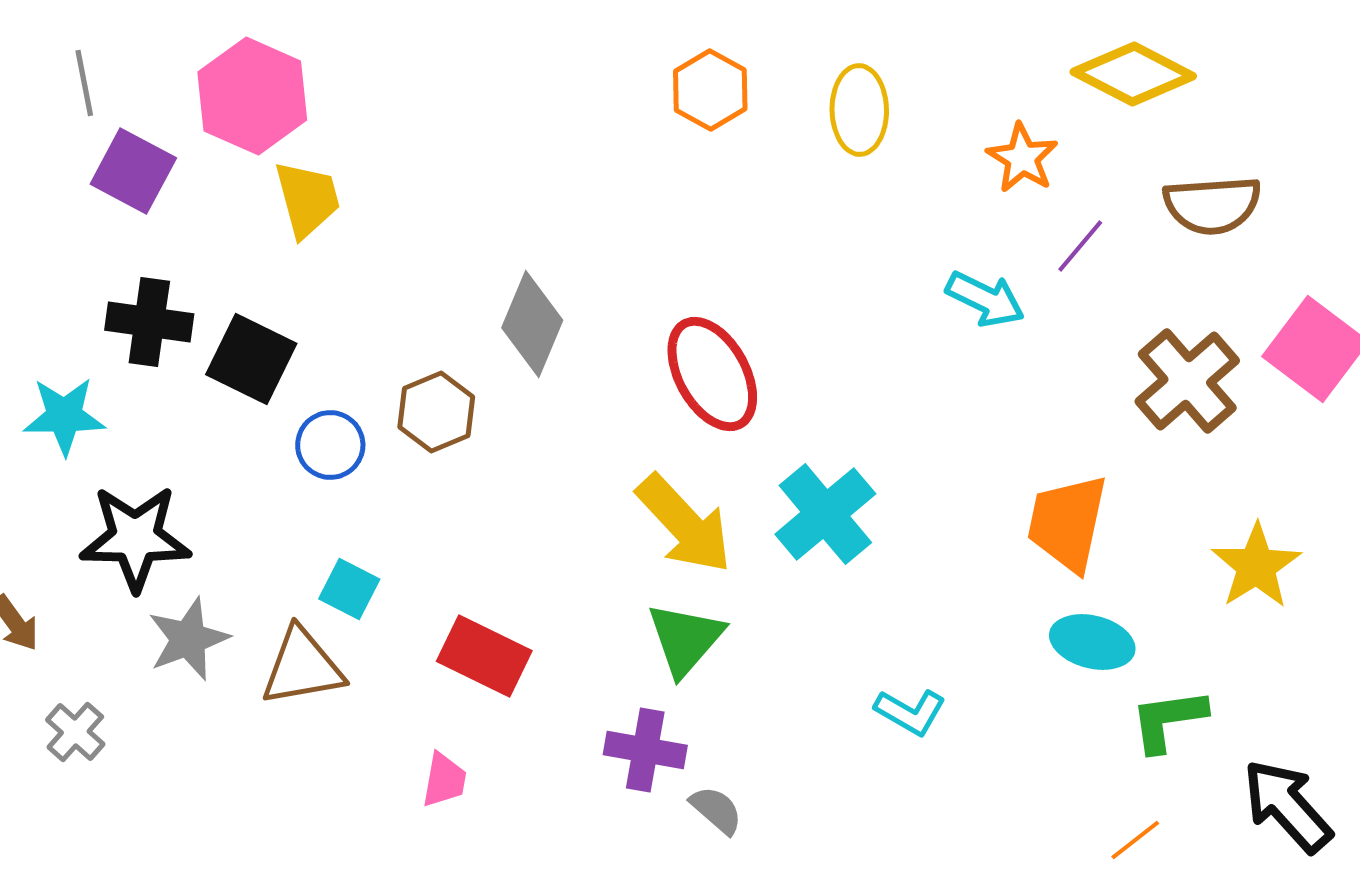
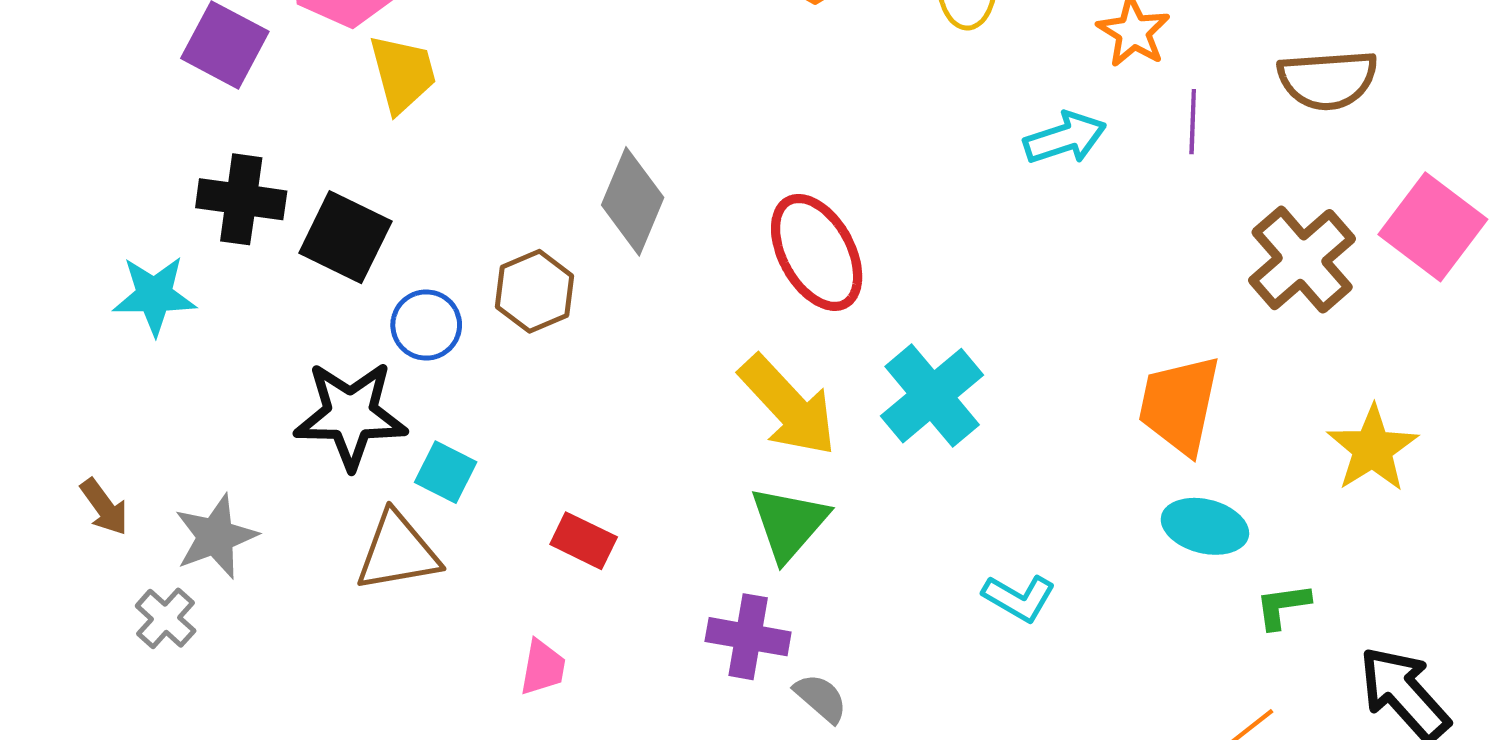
purple line: (1080, 246) -> (1193, 122), turned -38
cyan arrow: (985, 299) -> (1065, 138), moved, turned -44
black star: (135, 538) -> (351, 415), moved
gray star: (188, 639) -> (216, 537), moved
red rectangle: (484, 656) -> (584, 541), size x0.7
green L-shape: (1168, 720) -> (1283, 606), size x0.7

